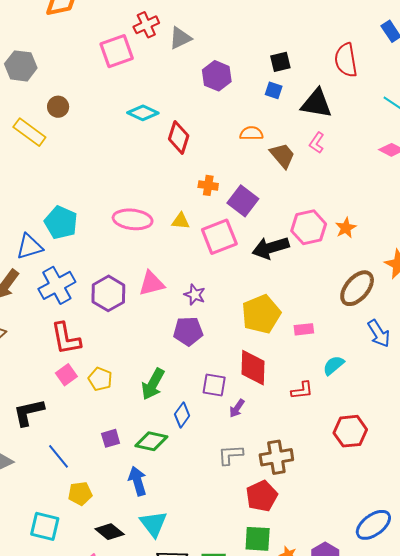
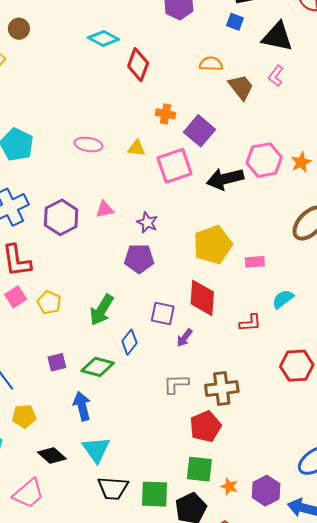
pink ellipse: (133, 219) -> (89, 144), size x0.7
pink triangle: (152, 283) -> (105, 209), size x0.7

